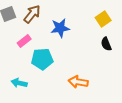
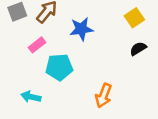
black semicircle: (106, 44) -> (138, 49), turned 80
orange arrow: (78, 82) -> (104, 96), turned -78

